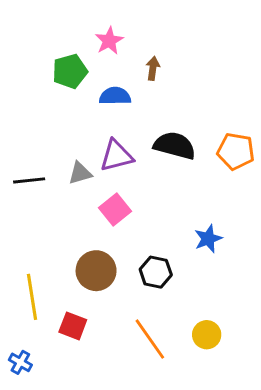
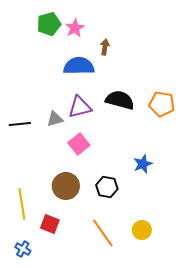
green pentagon: (70, 71) -> (49, 24), moved
blue semicircle: (115, 96) -> (79, 66), size x1.4
blue cross: (20, 362) -> (23, 249), moved

